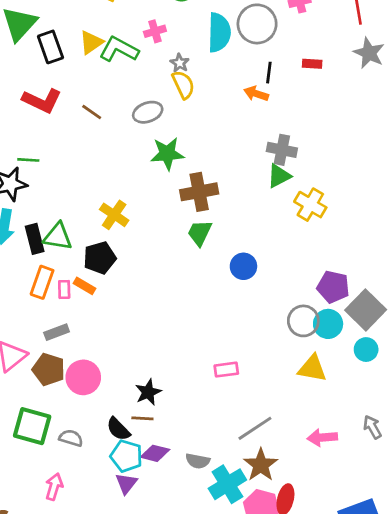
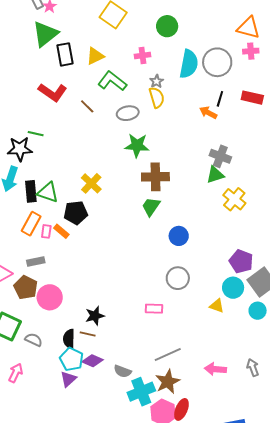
green L-shape: (119, 49) -> (112, 81), moved
red rectangle: (312, 64) -> (252, 98), size x1.5
gray circle: (303, 321) -> (178, 278), moved
yellow triangle: (312, 368) -> (217, 306), moved, size x0.7
black semicircle: (118, 429) -> (69, 339), turned 36

